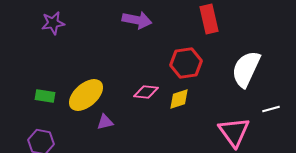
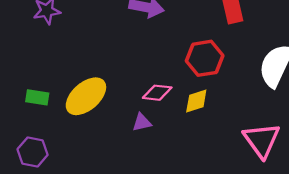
purple triangle: (105, 122) -> (142, 122), moved

